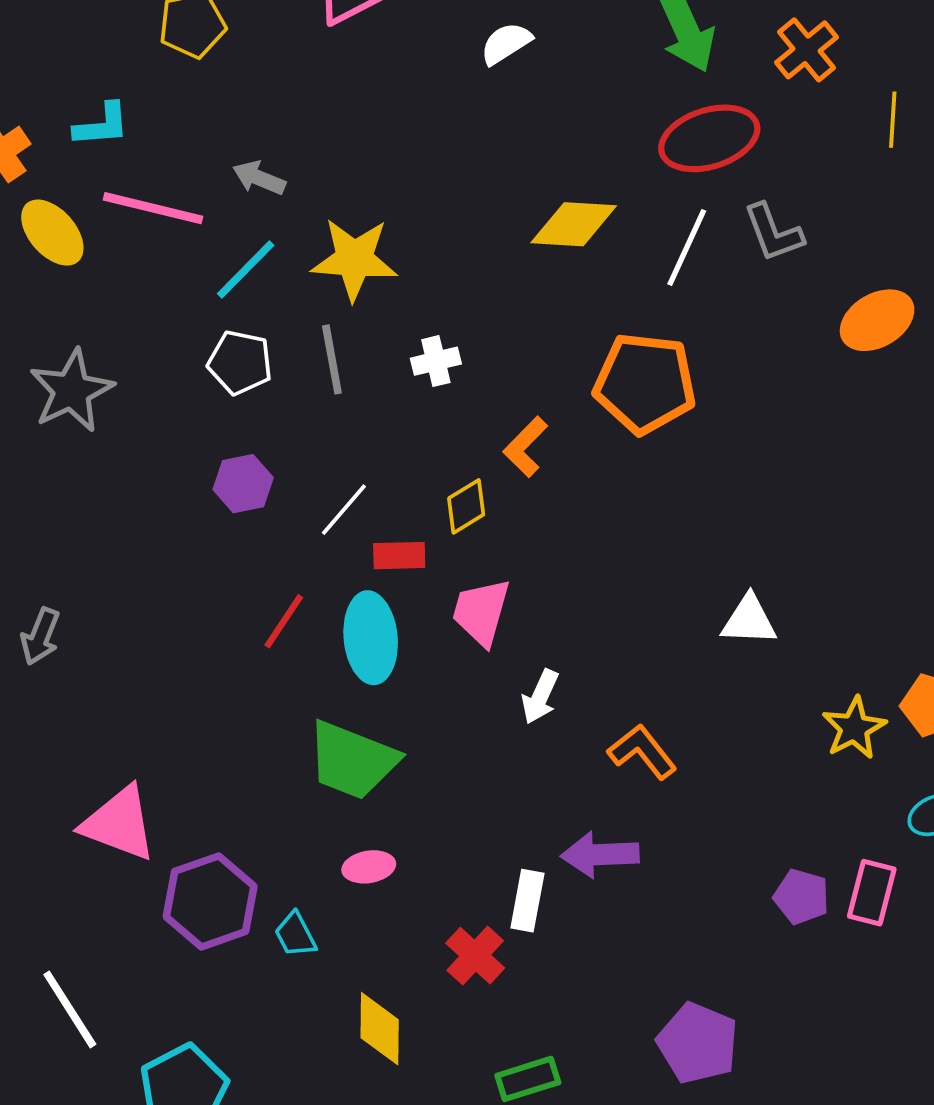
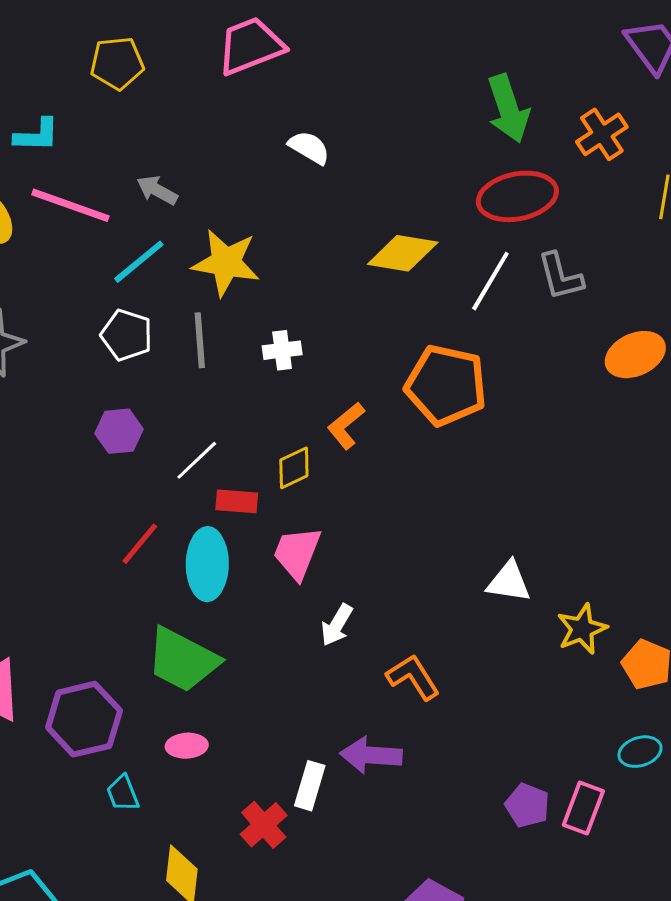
white semicircle: (506, 43) -> (309, 147), moved, turned 57
yellow star: (854, 728) -> (582, 629), moved
purple hexagon: (210, 901) -> (84, 719), moved

